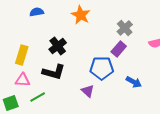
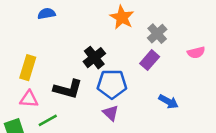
orange star: (81, 15) -> (122, 17), moved
black cross: (58, 46) -> (94, 58), moved
blue pentagon: (102, 68) -> (112, 84), moved

